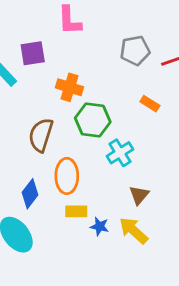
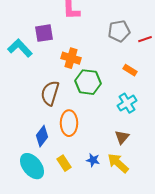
cyan cross: (120, 153) -> (127, 103), moved
yellow rectangle: (76, 211) -> (64, 163), moved, turned 56

